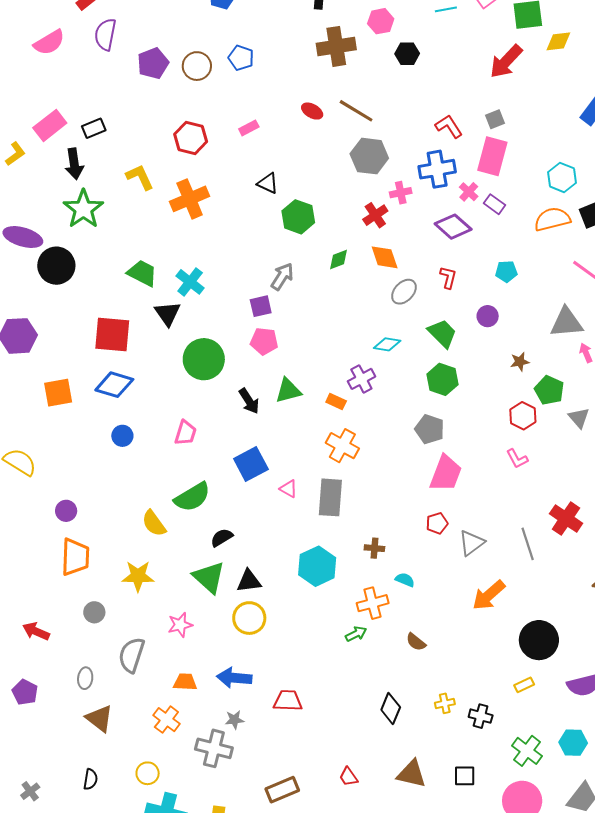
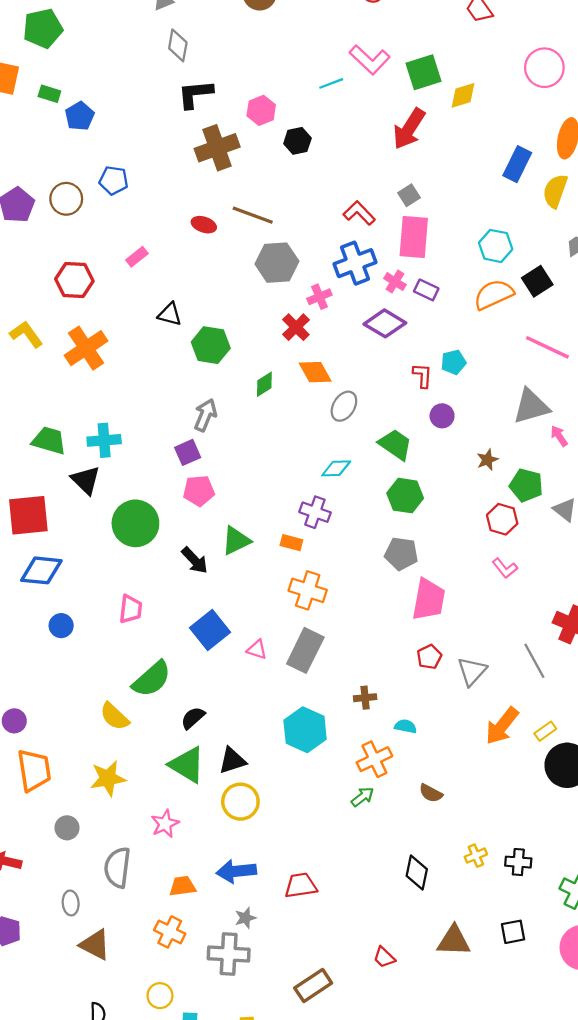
red L-shape: (448, 277) -> (423, 376), moved
cyan cross: (190, 282) -> (104, 440), turned -32
purple cross: (361, 379) -> (315, 512), turned -32
gray rectangle: (330, 497) -> (305, 650), turned 33
yellow rectangle: (524, 685) -> (545, 731), moved

